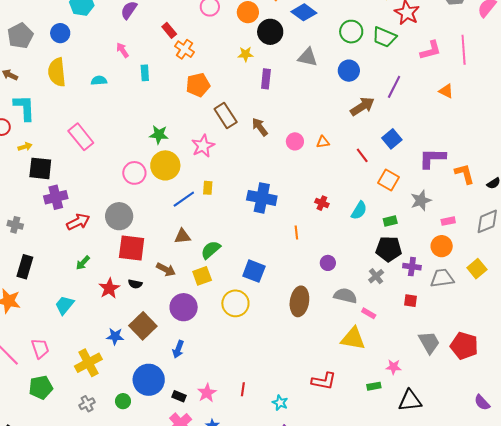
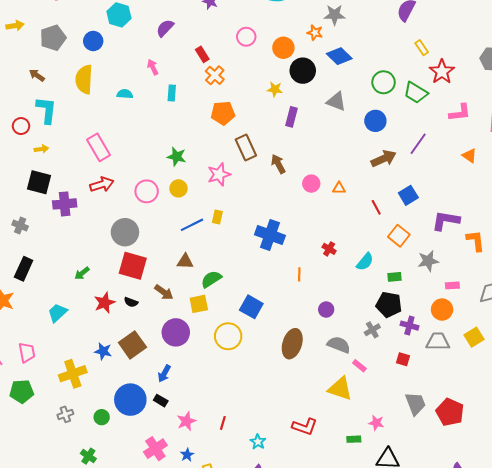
yellow circle: (165, 165) -> (178, 188), size x0.6
black square: (40, 168) -> (39, 182), moved
red arrow: (78, 222) -> (102, 184), moved
black rectangle: (179, 396) -> (161, 401), moved

